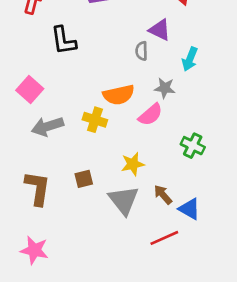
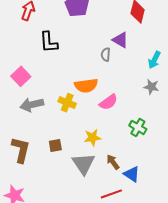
cyan arrow: (190, 59) -> (154, 60), moved
gray star: (165, 88) -> (151, 87), moved

